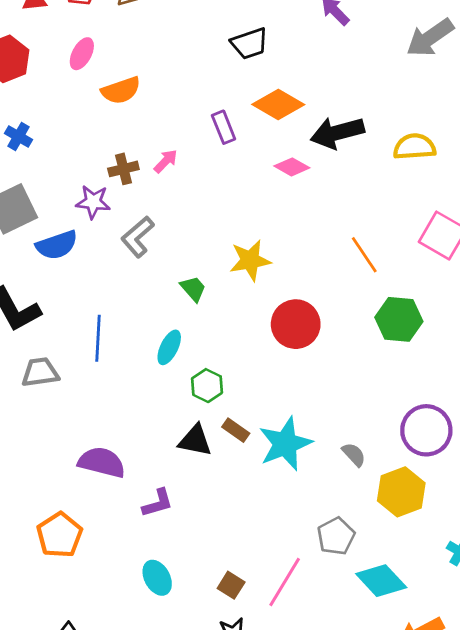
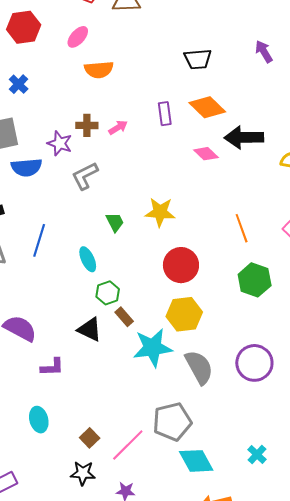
cyan ellipse: (169, 347) -> (88, 259), turned -65
brown rectangle: (236, 430) -> (124, 317), moved
gray semicircle: (354, 455) -> (199, 367), size x1.8
yellow hexagon: (401, 492) -> (184, 314), moved
gray pentagon: (336, 536) -> (172, 422), size x1.4

